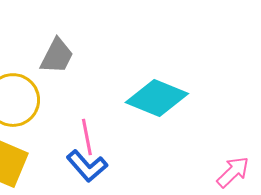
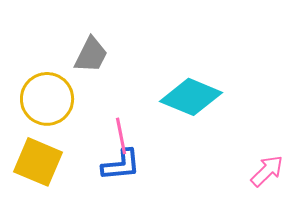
blue L-shape: (87, 166) -> (121, 165), turned -54

